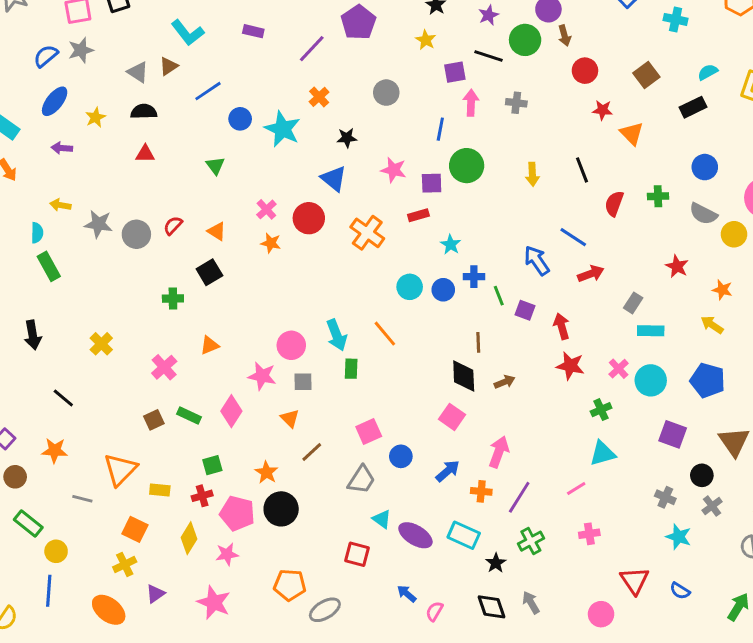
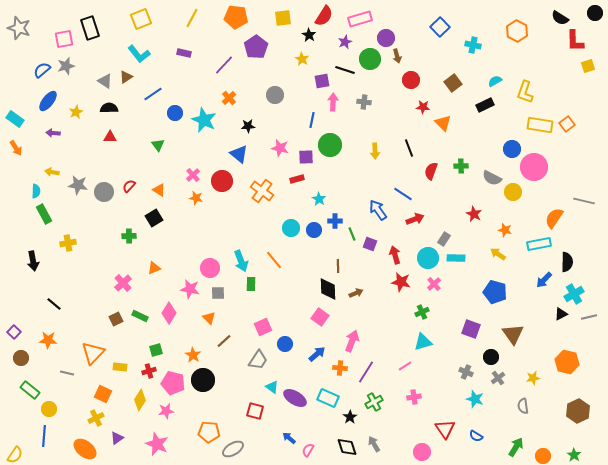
blue circle: (705, 167) -> (512, 149), moved
yellow cross: (101, 344) -> (68, 243), moved, turned 35
cyan circle: (651, 380) -> (428, 258), moved

